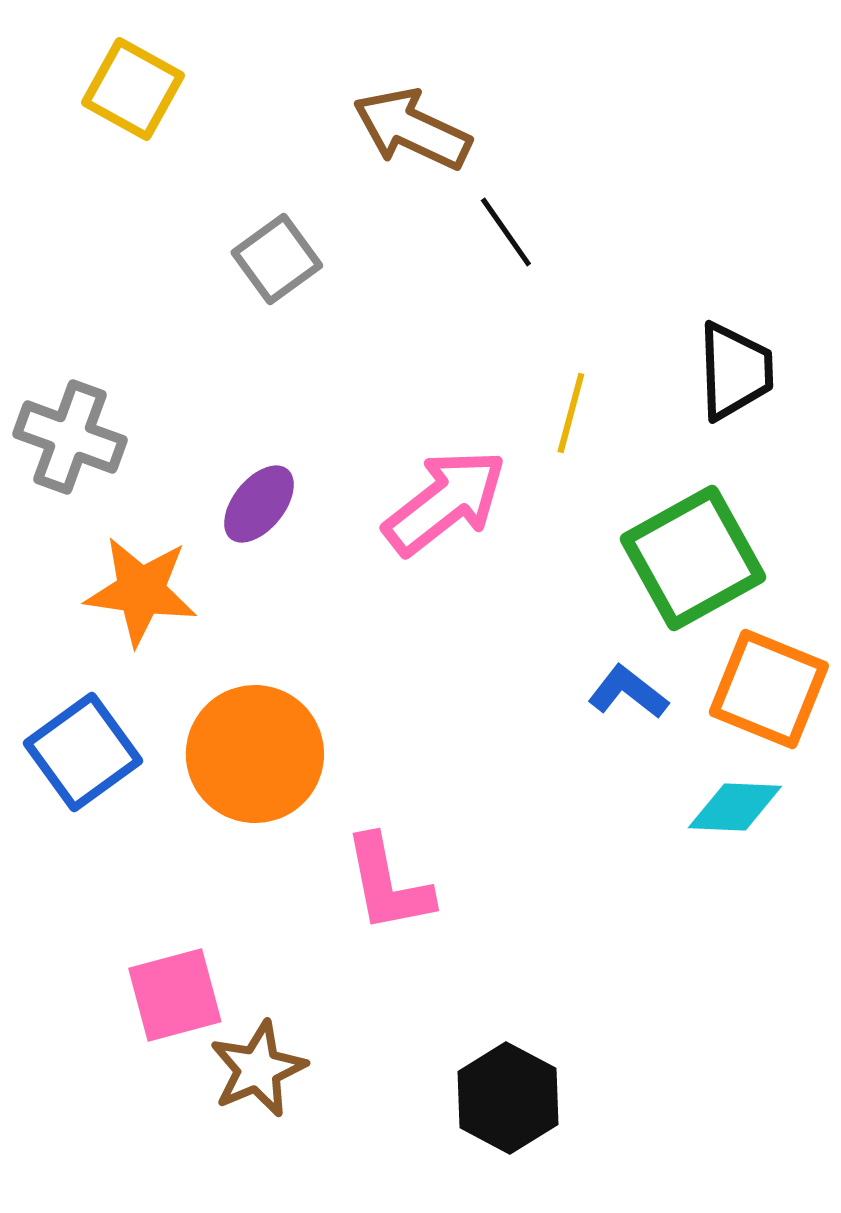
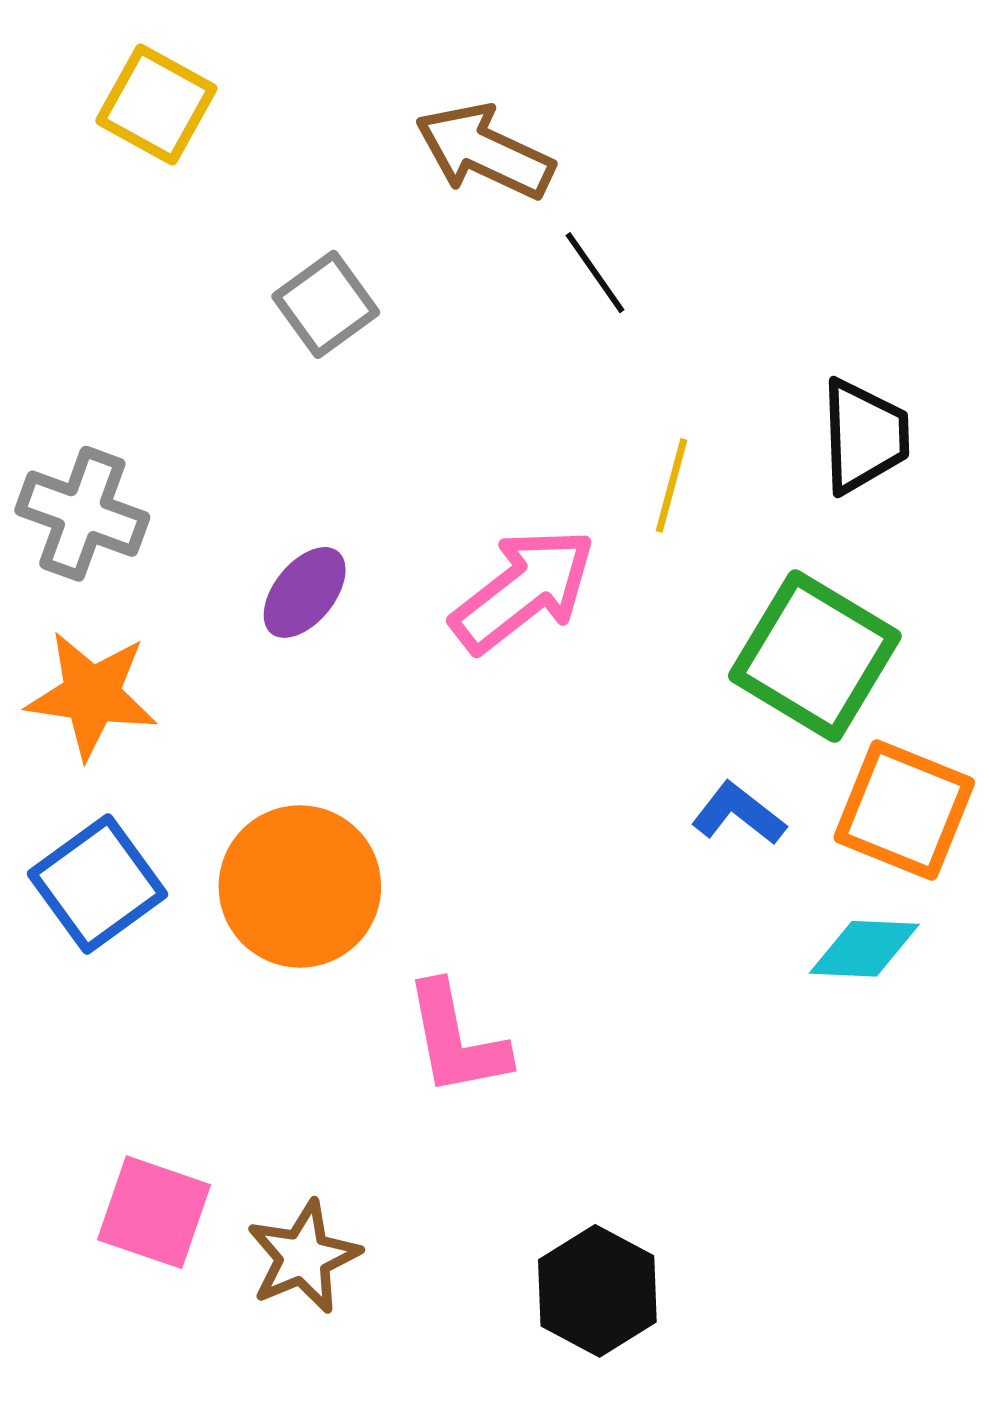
green square: (693, 558) -> (815, 656), turned -30
orange star: (141, 591) -> (92, 695), moved
pink square: (175, 995) -> (154, 1212), moved, turned 34

